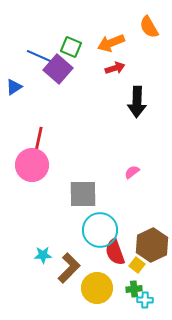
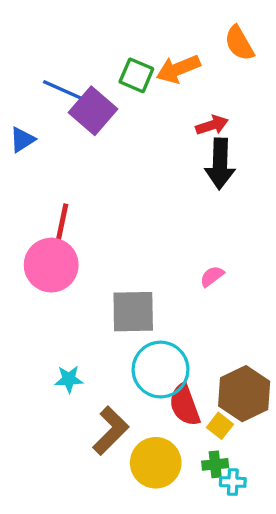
green square: (71, 47) -> (136, 75), moved
red arrow: (115, 68) -> (212, 125), moved
cyan star: (43, 255) -> (69, 379), moved

